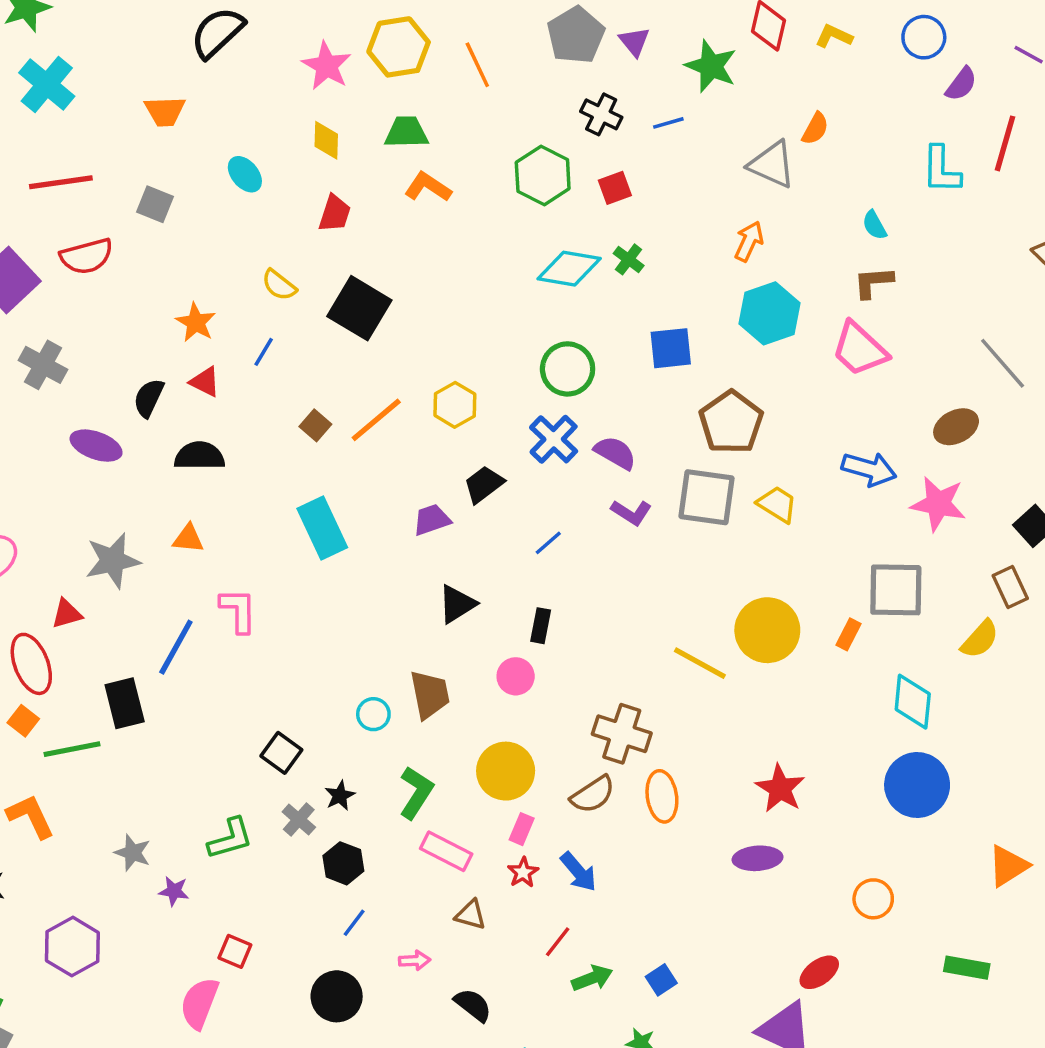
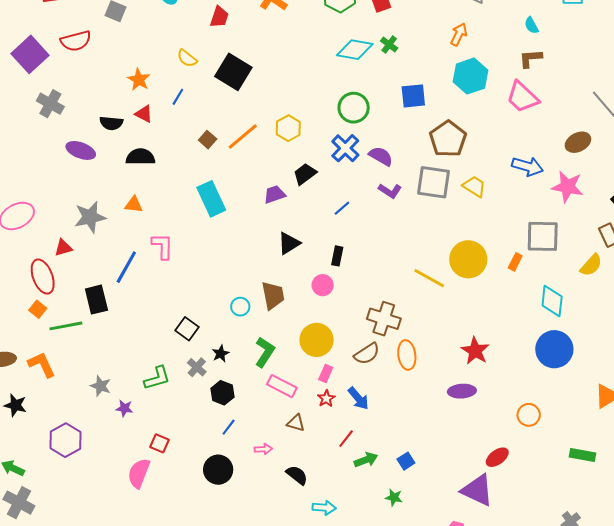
black semicircle: (149, 398) -> (111, 123), turned -110

